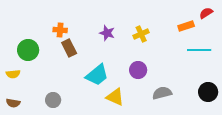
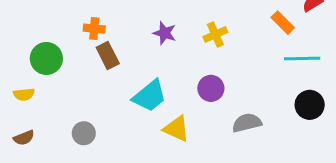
orange rectangle: (186, 26) -> (283, 23), turned 63
black circle: (208, 92) -> (310, 105), moved
brown semicircle: (13, 103) -> (24, 138), turned -32

